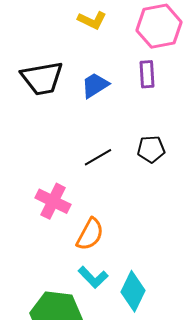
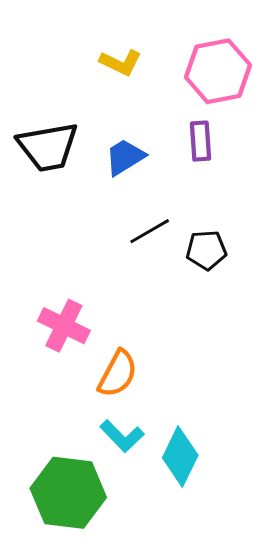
black line: (98, 157) -> (150, 231), moved

